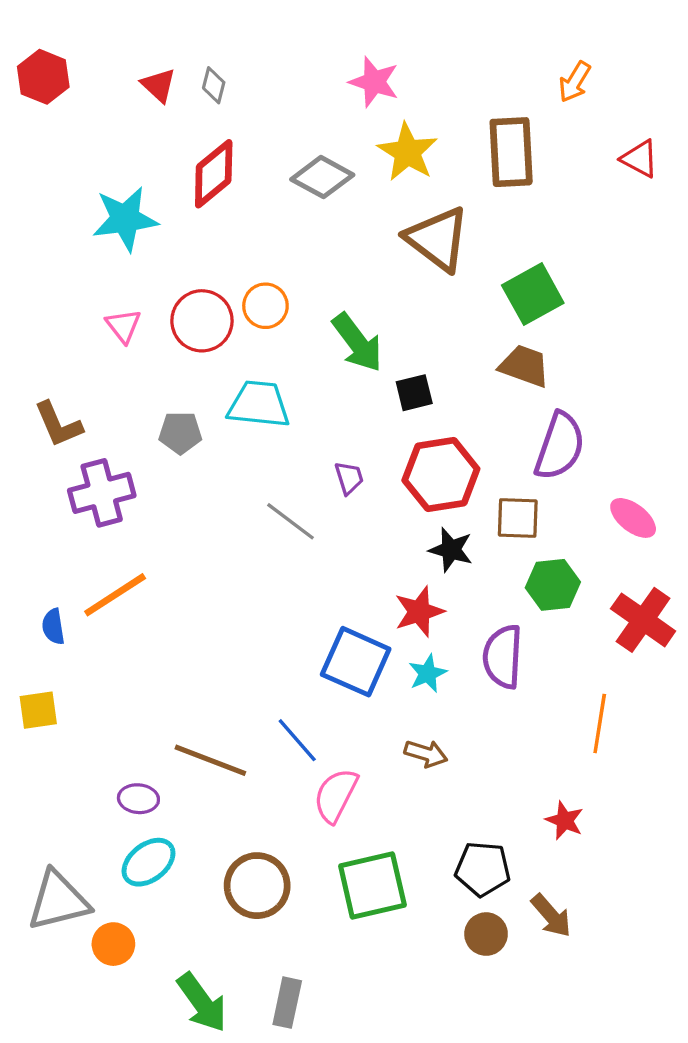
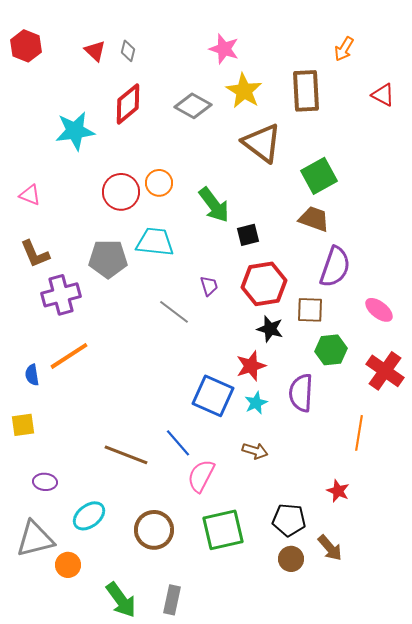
pink triangle: (123, 326) -> (30, 195), moved, turned -30
gray pentagon: (180, 433) -> (108, 259), size x1.5
purple ellipse: (138, 799) -> (45, 482), moved

